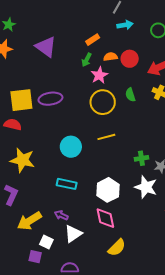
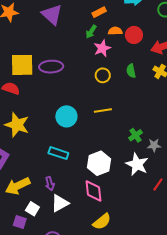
yellow circle: (103, 102) -> (103, 75), size x0.6
green cross: (141, 158) -> (136, 135), turned -32
purple arrow: (61, 215) -> (50, 184), turned -136

